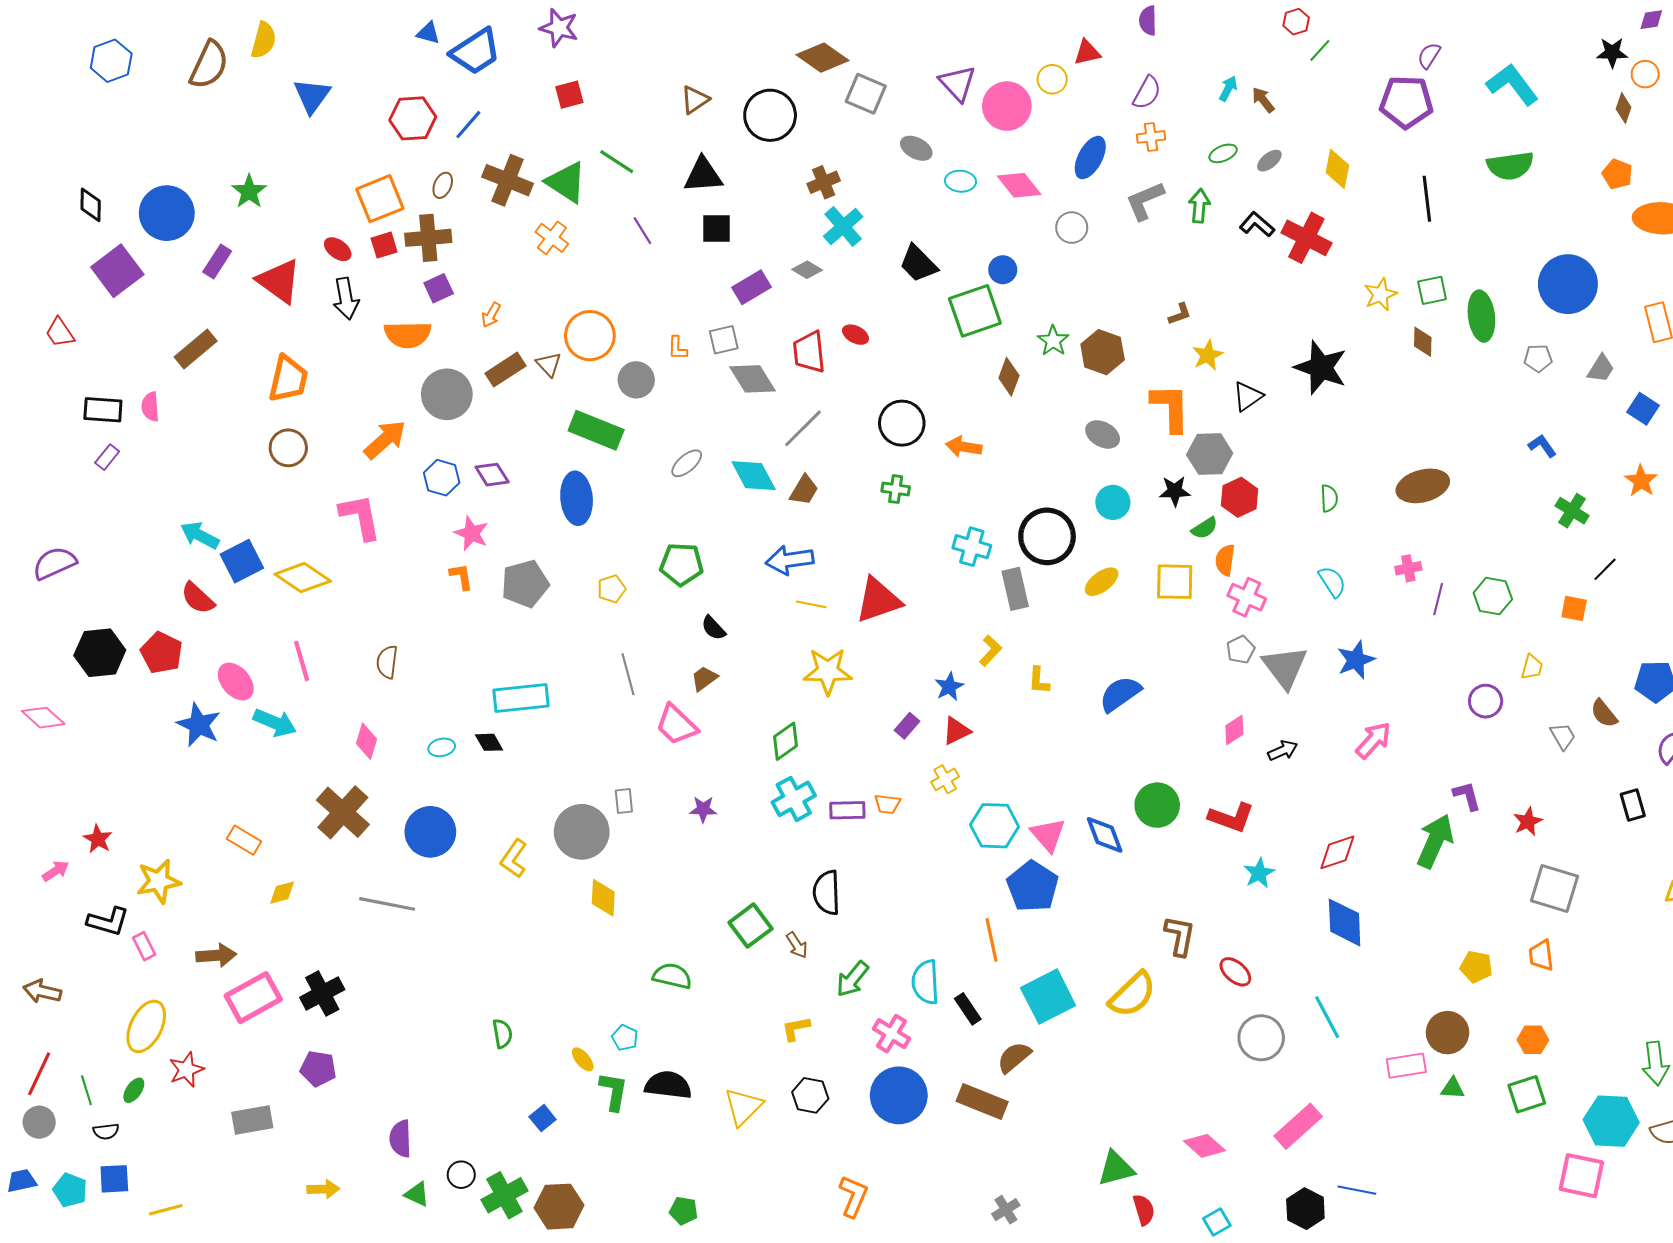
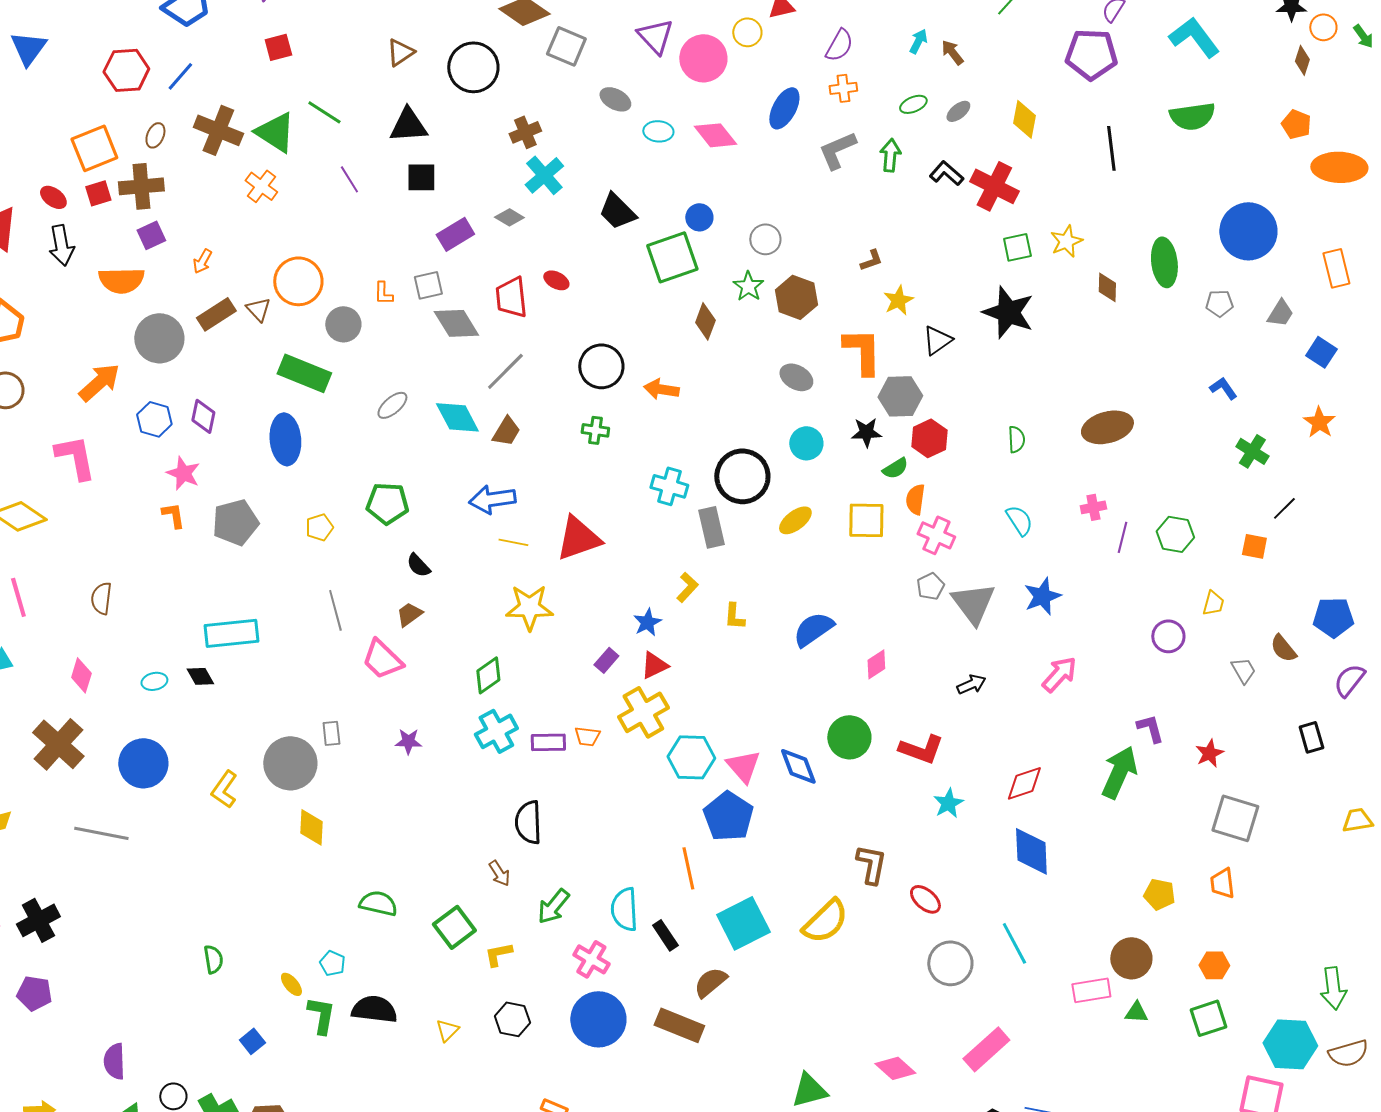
gray circle: (1072, 228) -> (765, 239), moved
green square: (1432, 290) -> (1017, 247), moved
purple diamond: (492, 475) -> (203, 416), turned 44
pink diamond: (1234, 730) -> (876, 664), moved
yellow cross: (945, 779) -> (643, 712), size x1.8
green square: (751, 926) -> (454, 927), moved
yellow triangle: (743, 1107) -> (447, 1030), size x0.6

